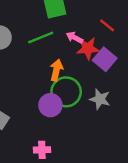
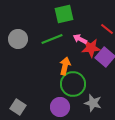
gray star: (100, 99) -> (93, 103), moved
purple circle: (50, 105) -> (60, 107), moved

